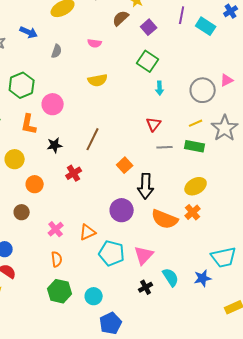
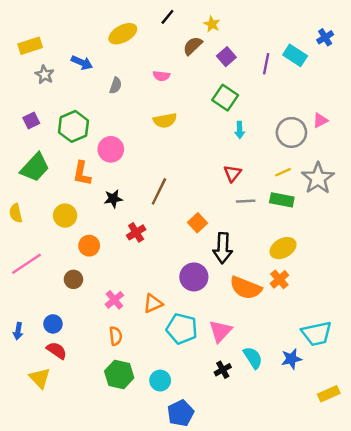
purple line: (182, 15) -> (266, 64), moved

